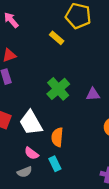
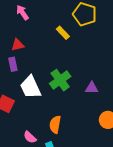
white trapezoid: (31, 123) -> (31, 87), moved

